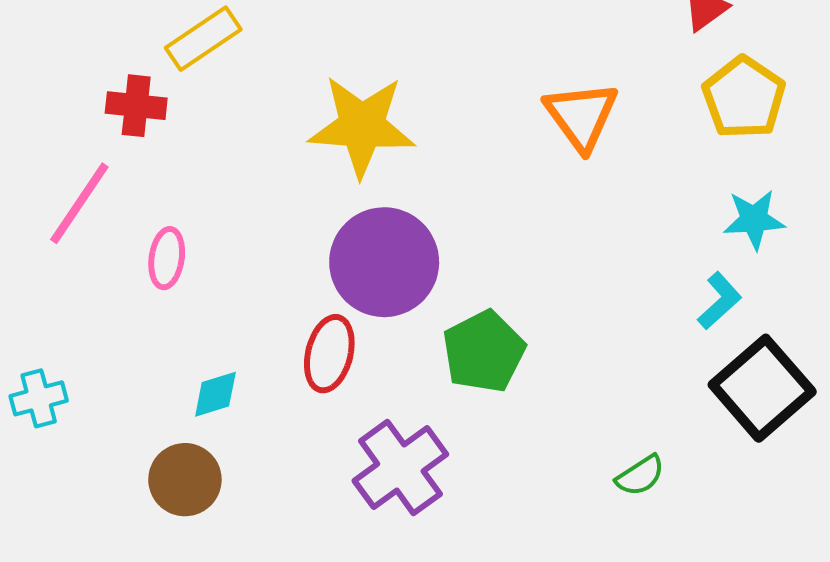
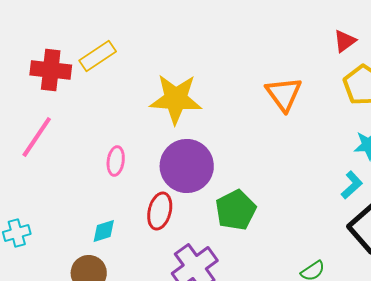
red cross: (136, 106) -> (51, 70), moved, size x1.4
pink ellipse: (167, 258) -> (116, 161), moved

